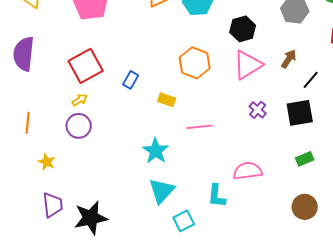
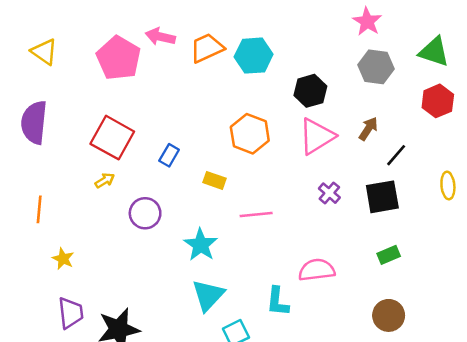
red square: (86, 66) -> (112, 138), turned -32
purple circle: (79, 126) -> (145, 213), moved

